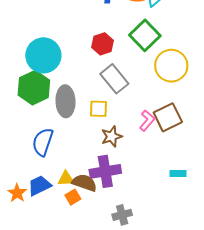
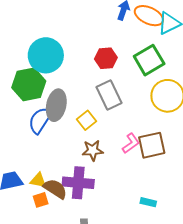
yellow square: (98, 109) -> (87, 120), turned 36
blue semicircle: (43, 142) -> (40, 120), moved

